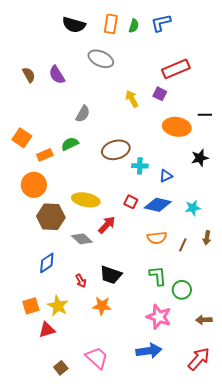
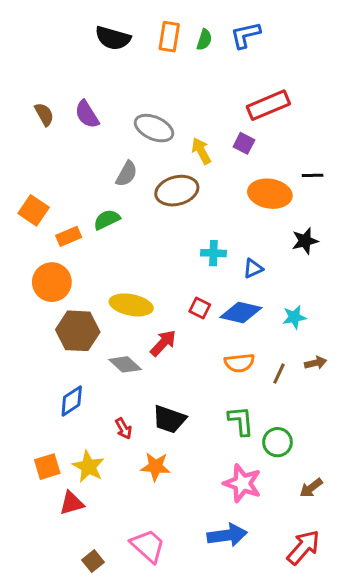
gray ellipse: (101, 59) -> (154, 128), moved
brown ellipse: (116, 150) -> (177, 191), moved
brown arrow: (207, 238) -> (316, 363), turned -112
brown arrow: (204, 320) -> (311, 488), turned -35

